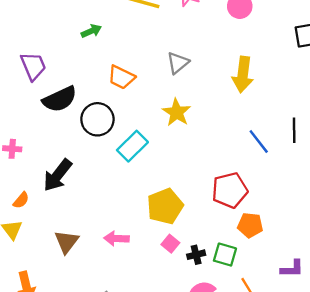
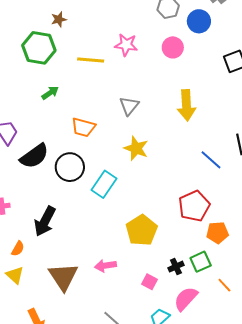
brown triangle: (67, 242) -> (63, 277), size x1.4
pink square: (170, 244) -> (150, 282), moved
green square: (225, 255) -> (201, 262), turned -30

